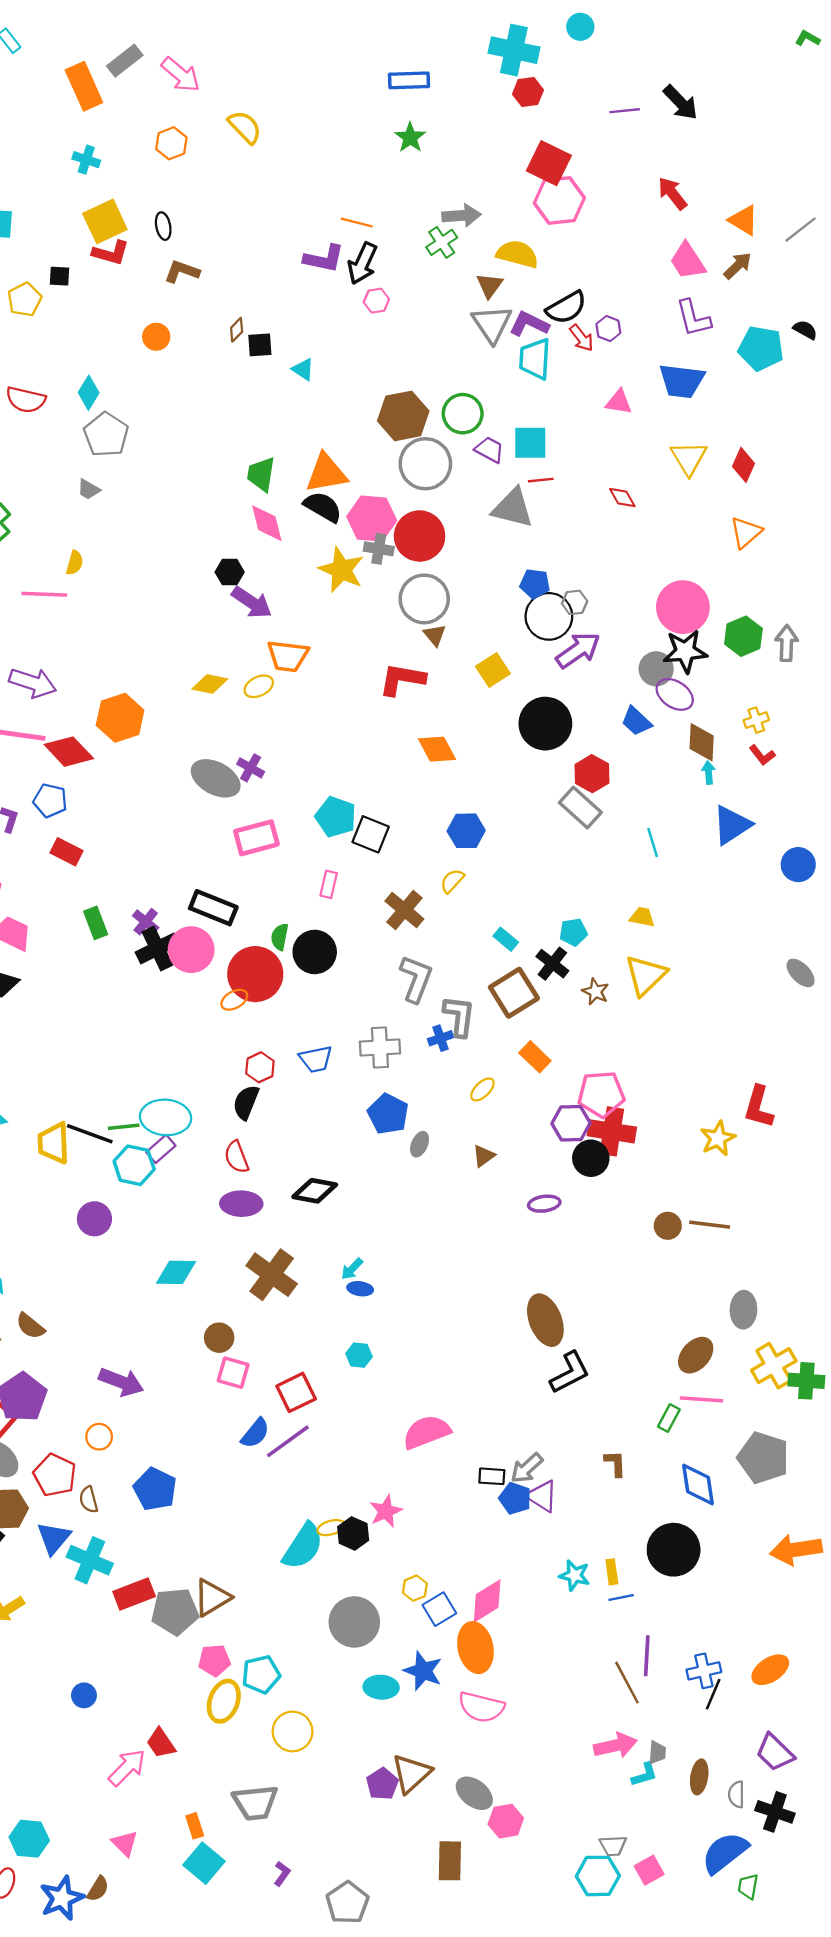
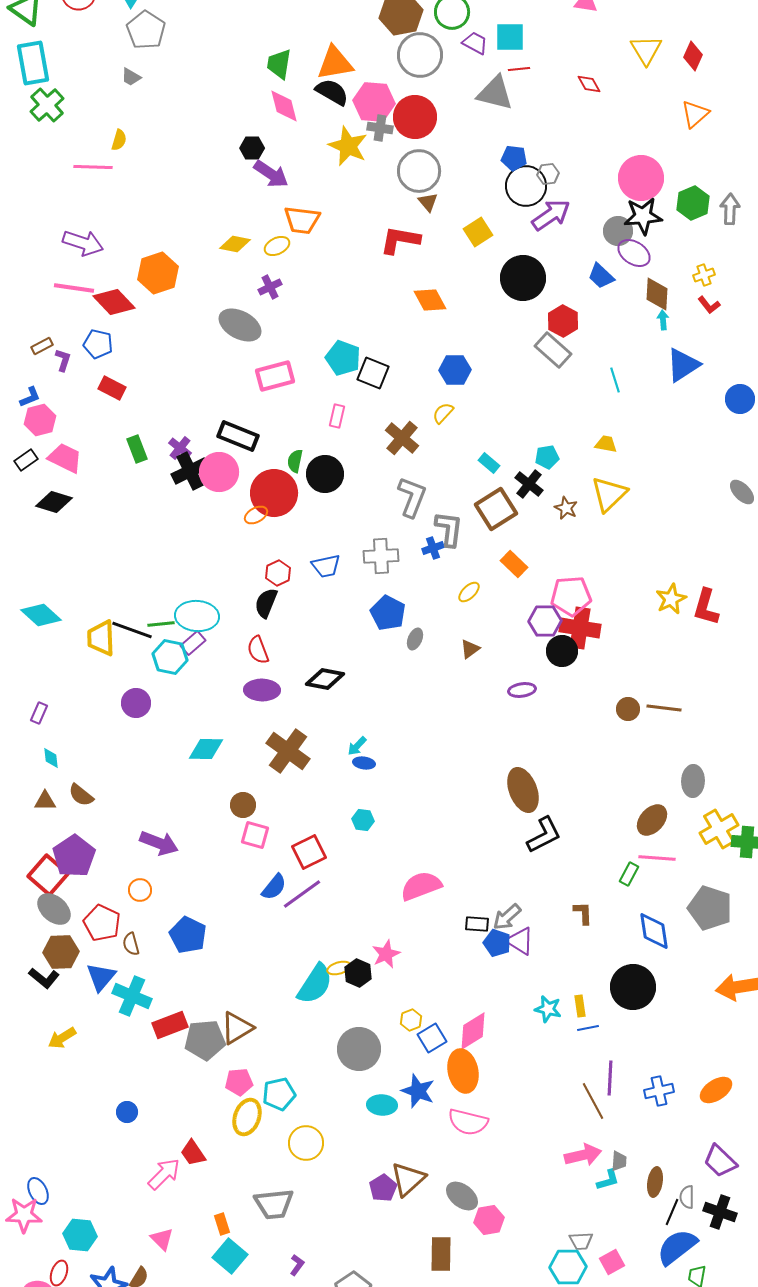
purple cross: (251, 768) -> (270, 287), moved, turned 35
yellow star: (718, 1138) -> (671, 599), moved
black line: (713, 1694) -> (672, 1212), moved

